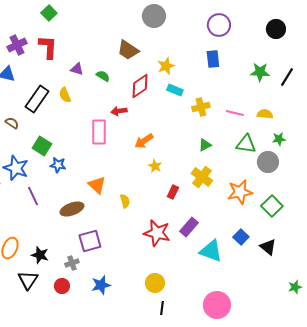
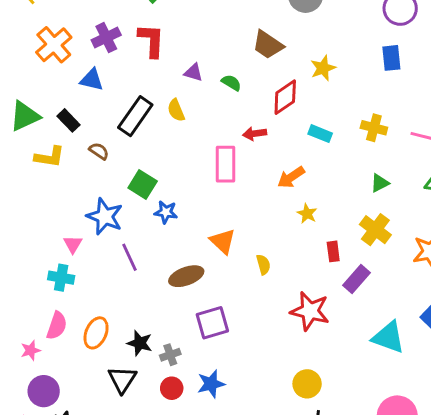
cyan rectangle: (175, 90) -> (320, 134), moved
yellow cross: (201, 107) -> (374, 128), turned 30
red rectangle: (173, 192) -> (333, 251), turned -32
purple rectangle: (189, 227) -> (356, 279), moved
gray cross: (72, 263) -> (170, 355), moved
blue star: (101, 285) -> (211, 384), moved

